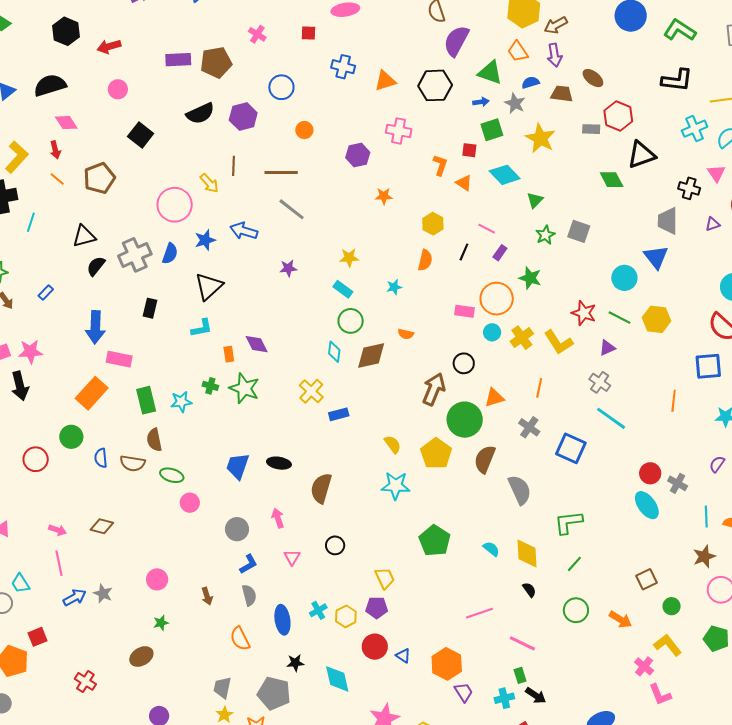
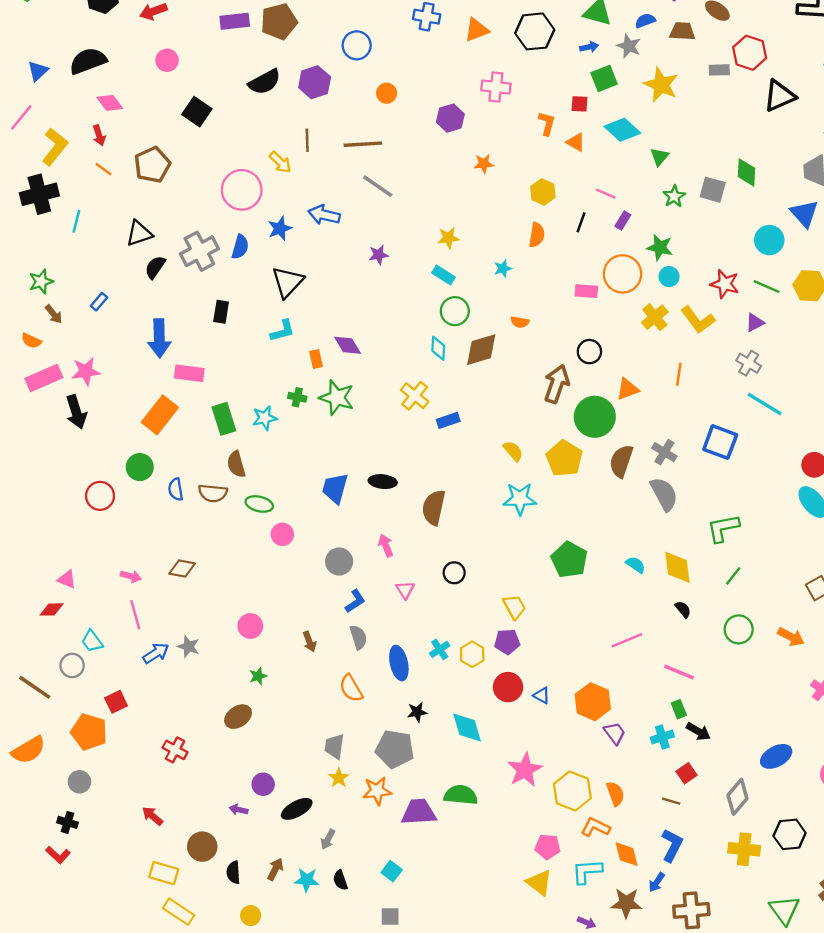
green diamond: (612, 180) -> (746, 172), moved, turned 35
cyan circle: (492, 332) -> (669, 277), moved
gray cross: (529, 427) -> (664, 452), moved

